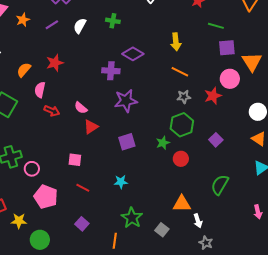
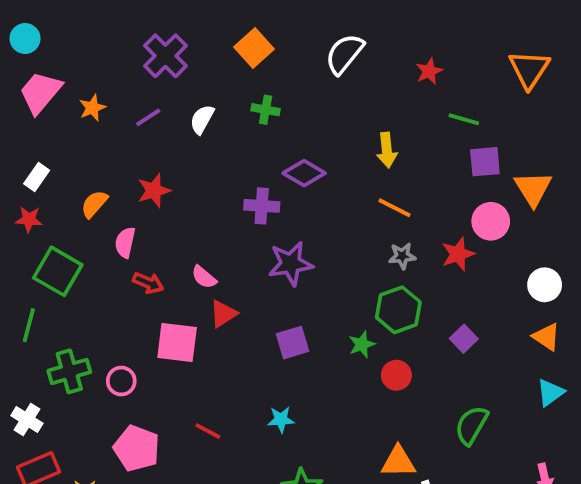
pink square: (75, 160) -> (177, 343), moved, size x1.6
pink circle: (32, 169) -> (121, 381), moved

